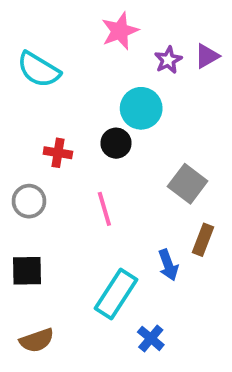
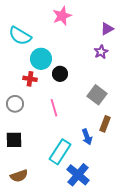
purple star: (168, 60) -> (101, 52), moved
cyan circle: (141, 108) -> (41, 59), moved
blue cross: (151, 338) -> (78, 175), size x1.6

